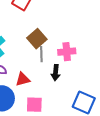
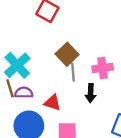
red triangle: (23, 79) -> (52, 103), turned 35

